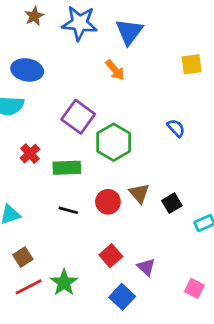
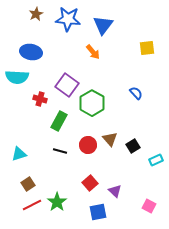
red cross: (30, 154) -> (40, 99), moved, turned -32
green rectangle: (67, 168) -> (59, 121), turned -60
blue square: (122, 297) -> (98, 212), turned 36

